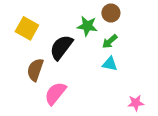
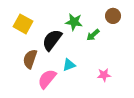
brown circle: (111, 13) -> (113, 16), moved
cyan triangle: (110, 64) -> (69, 65), moved, turned -32
pink star: (136, 103) -> (104, 75), moved

